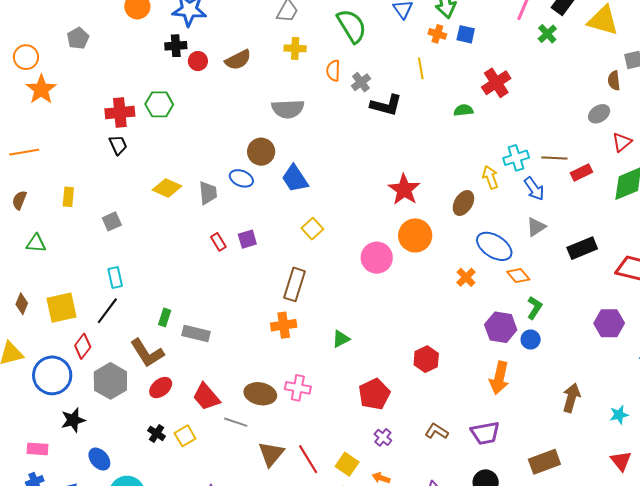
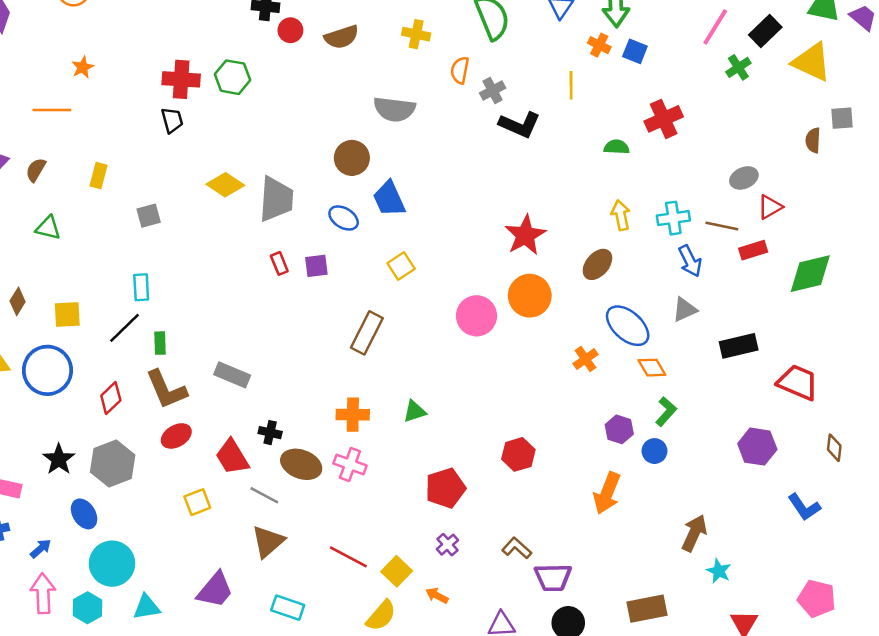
orange star: (41, 89) -> (83, 67), moved, size x0.6
gray ellipse: (599, 114) -> (744, 178), moved
red triangle: (622, 142) -> (770, 207), moved
yellow arrow: (490, 177) -> (621, 215), moved
blue ellipse: (241, 178) -> (344, 218), moved
gray trapezoid: (208, 193) -> (276, 199), size x1.5
yellow square: (62, 308) -> (67, 314), size x0.7
green rectangle: (165, 317) -> (160, 343), moved, turned -30
orange cross: (284, 325) -> (353, 415), moved
purple hexagon: (501, 327) -> (619, 429), size x0.7
red diamond: (83, 346) -> (111, 398), moved
blue circle: (52, 375) -> (47, 370), moved
gray hexagon: (110, 381) -> (113, 463), moved
cyan star: (619, 415) -> (719, 571), moved, turned 30
black star: (73, 420) -> (59, 459), turned -30
black cross: (157, 433) -> (270, 433), moved, turned -30
purple trapezoid: (485, 433) -> (553, 577), moved
brown triangle: (271, 454) -> (268, 542), moved
red line: (308, 459) -> (348, 557), turned -40

